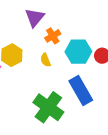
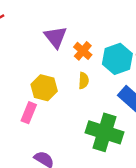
yellow semicircle: (45, 60) -> (84, 81), turned -136

